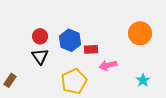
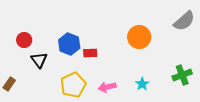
red circle: (40, 36) -> (24, 40), moved
pink arrow: (108, 65) -> (107, 87), moved

